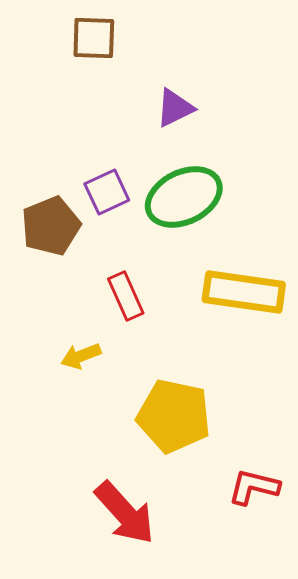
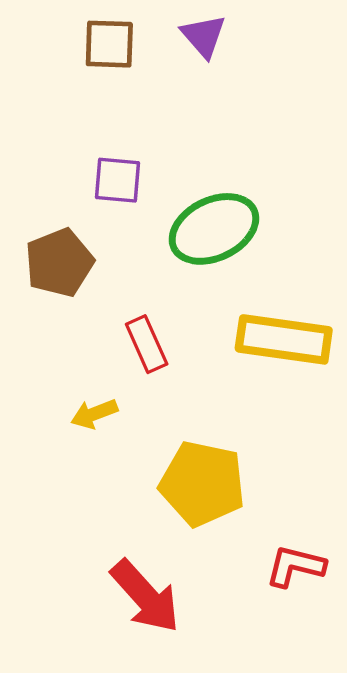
purple triangle: (175, 108) -> (203, 36), moved, turned -45
purple square: (107, 192) -> (117, 180), moved, turned 30

